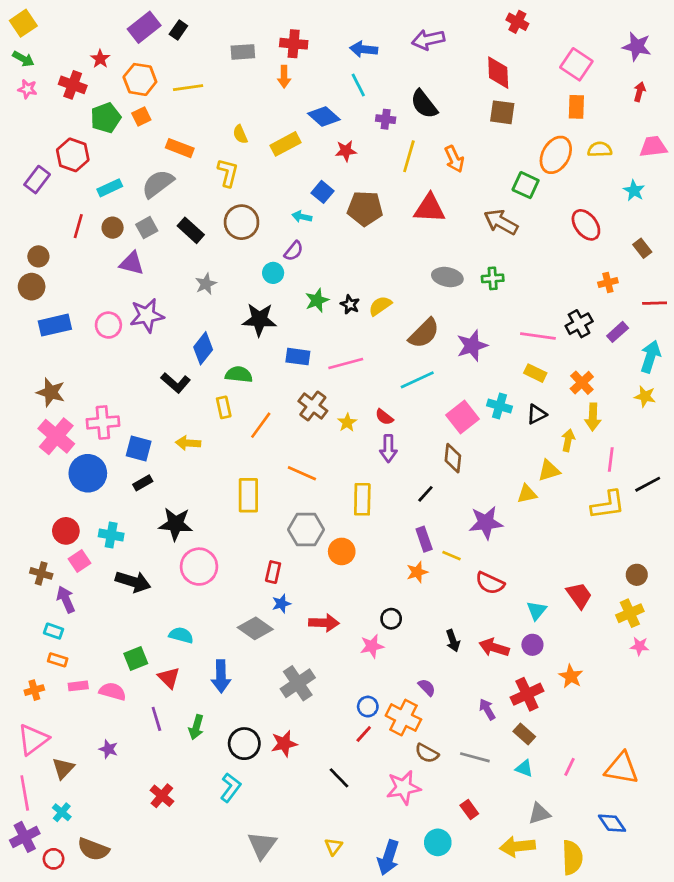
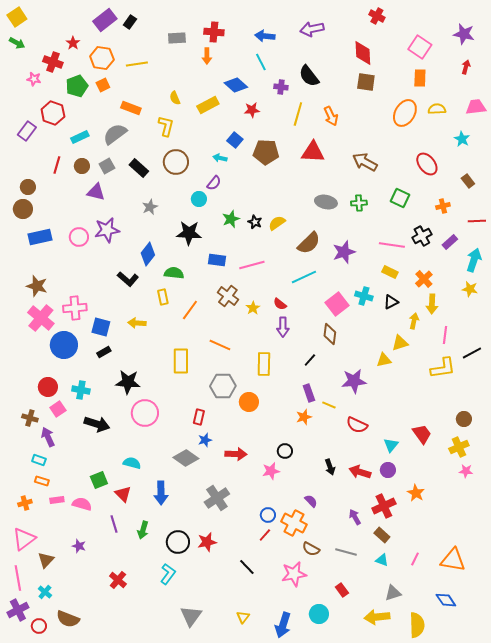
pink star: (27, 89) -> (34, 79), moved
green square: (526, 185) -> (400, 198), moved

